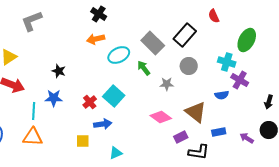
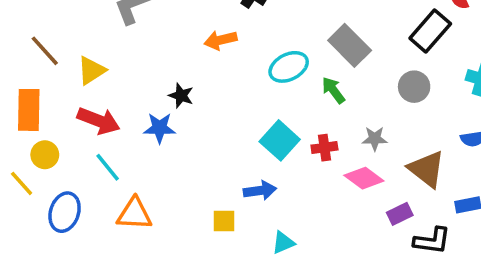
black rectangle: (185, 35) -> (430, 31), moved
orange arrow: (96, 39) -> (220, 40), moved
gray star: (167, 84) -> (375, 139), moved
blue star: (54, 98) -> (160, 128), moved
red cross: (90, 102) -> (324, 148), moved, turned 32
cyan line: (34, 111) -> (108, 167), moved, turned -42

